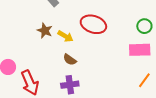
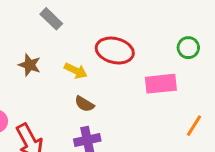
brown star: (45, 31) -> (30, 65), moved
pink rectangle: (140, 50) -> (161, 84), moved

